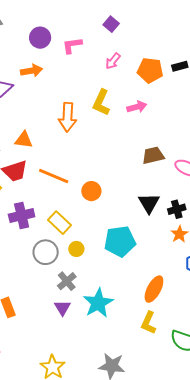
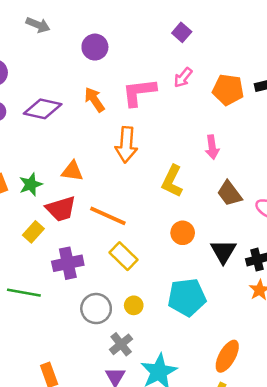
pink L-shape: (72, 45) -> (139, 92), moved, size x1.4
orange arrow: (31, 71) -> (94, 100), moved, turned -115
yellow L-shape: (101, 103) -> (172, 181), moved
pink arrow: (137, 107) -> (212, 147), moved, turned 96
brown trapezoid: (153, 155) -> (229, 193), turned -115
orange circle: (91, 191) -> (183, 233), moved
yellow rectangle: (60, 223) -> (123, 256), moved

